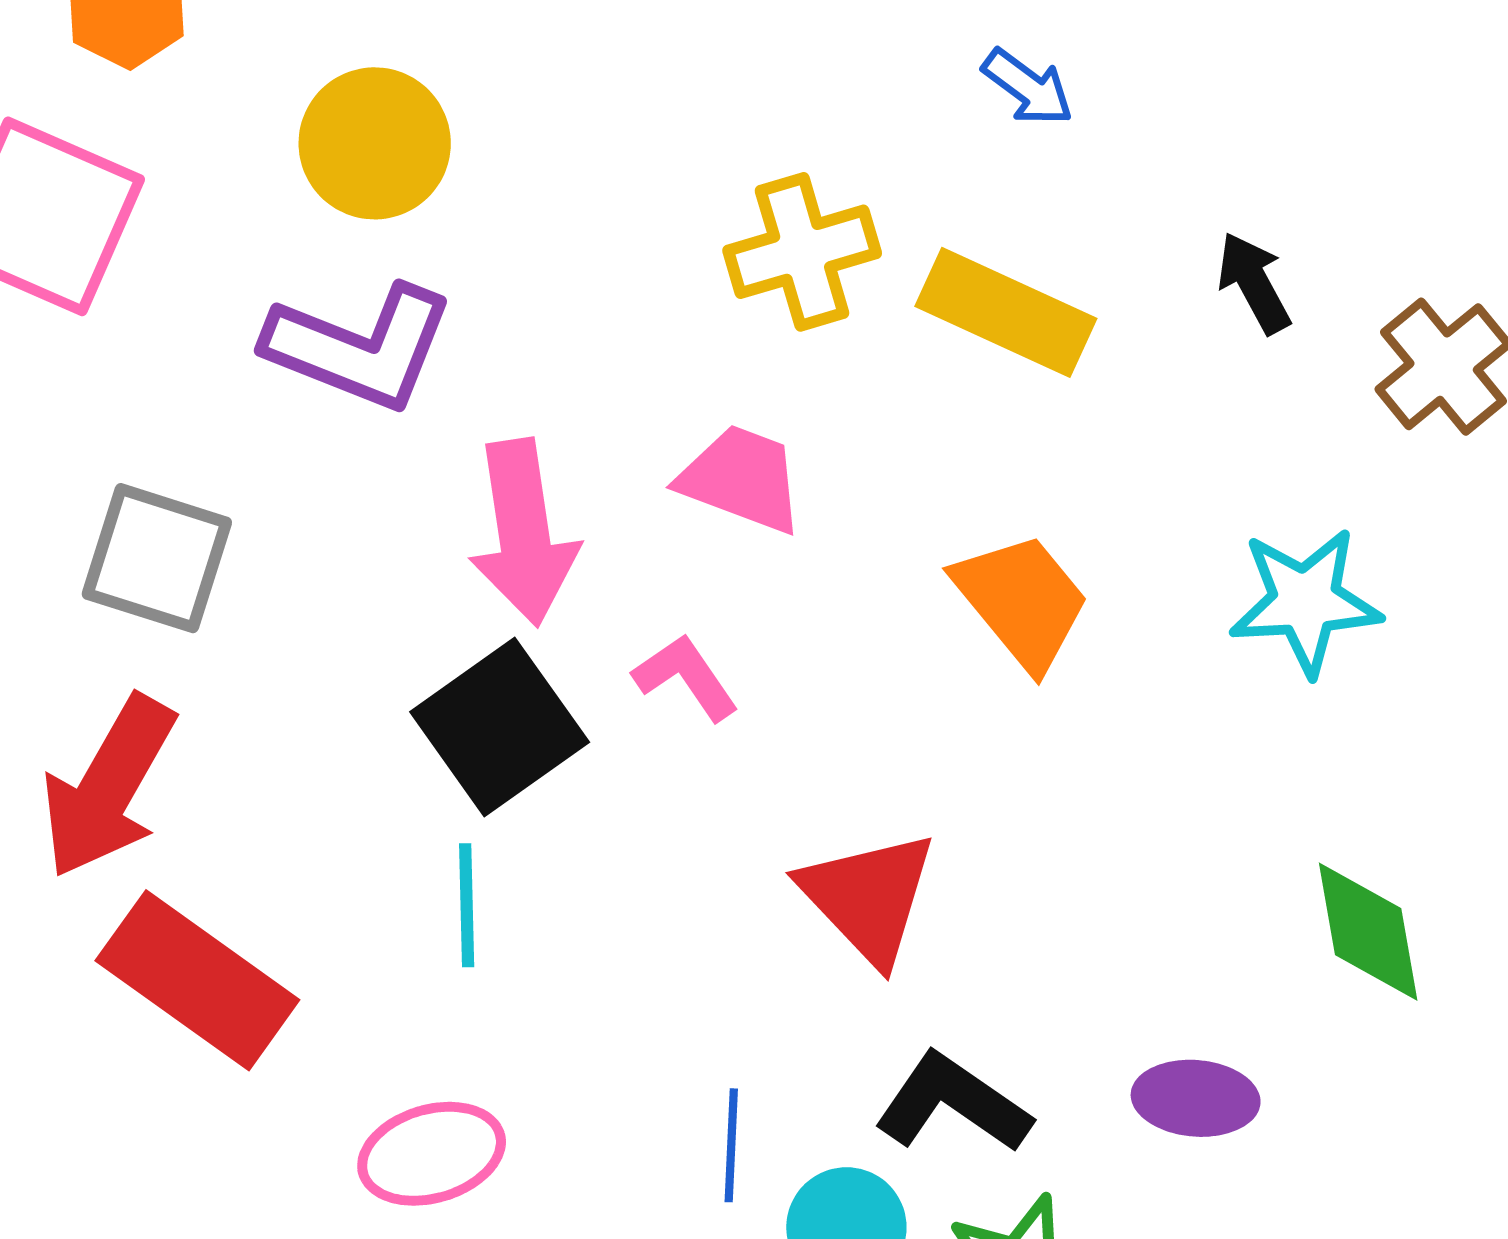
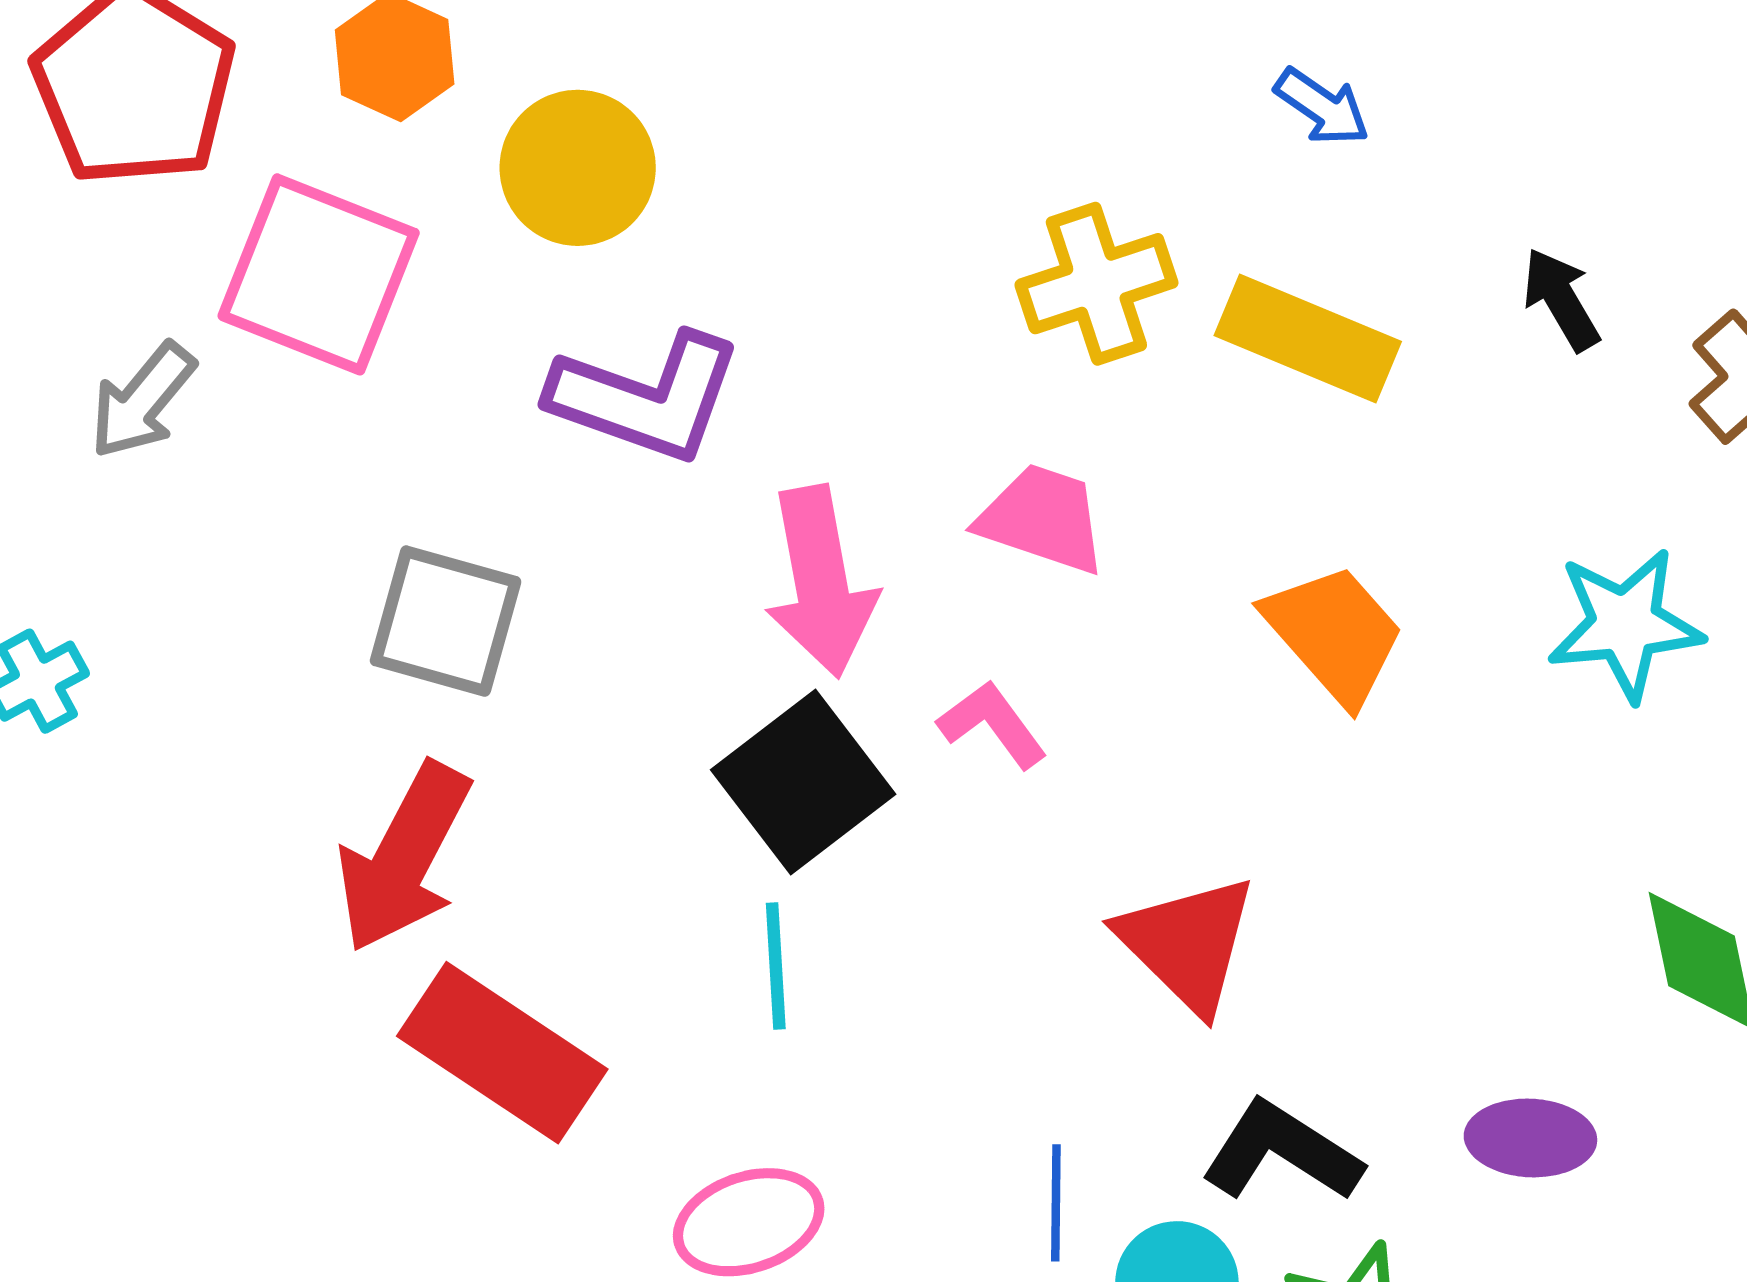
yellow circle: (375, 143) -> (578, 168), moved

